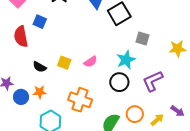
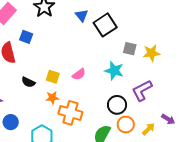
yellow star: (178, 49) -> (151, 53), moved
cyan star: (126, 60) -> (114, 71), turned -30
black circle: (119, 82) -> (117, 105), moved
orange star: (40, 92) -> (52, 98), moved
blue circle: (21, 97) -> (11, 122), moved

